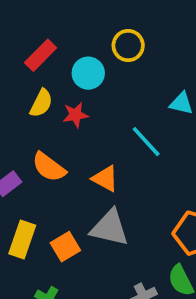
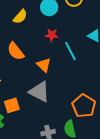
red star: (75, 115) -> (52, 35), moved
orange square: (65, 247) -> (12, 105), moved

